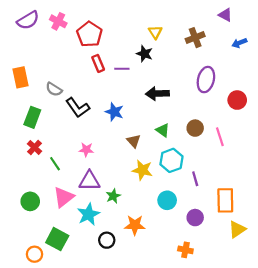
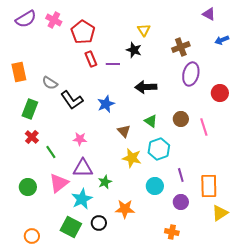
brown cross: (195, 38) -> (181, 47), moved
blue star: (114, 112) -> (106, 104), turned 30
purple line: (195, 179) -> (181, 175), moved
green square: (57, 239) -> (71, 227), moved

